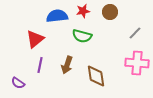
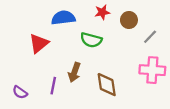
red star: (83, 11) -> (102, 12), moved
brown circle: (110, 12) -> (129, 20), moved
purple line: (40, 65) -> (53, 86), moved

